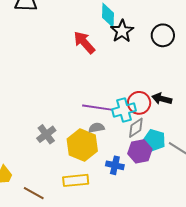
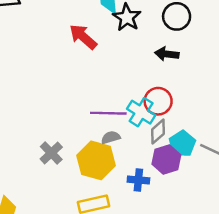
black arrow: (162, 99) -> (167, 54), moved
cyan cross: (124, 110) -> (141, 112), turned -35
cyan pentagon: (154, 140) -> (182, 144), turned 30

